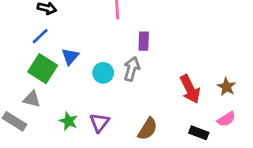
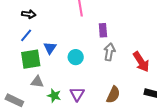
green square: (43, 69) -> (31, 59), turned -35
gray arrow: (132, 69) -> (109, 52), moved
gray triangle: (32, 99) -> (37, 82), moved

